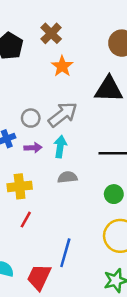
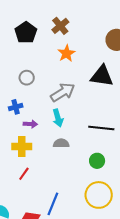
gray circle: (31, 118) -> (27, 78), moved
cyan arrow: (60, 147) -> (58, 118), turned 150
purple arrow: (33, 148) -> (30, 124), moved

